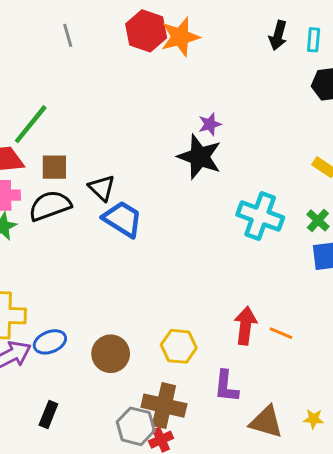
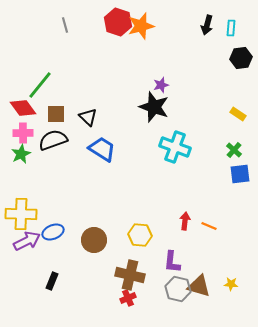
black triangle: (102, 188) -> (88, 117), moved
cyan cross: (260, 216) -> (175, 147), moved
red arrow: (245, 326) -> (185, 221), size x0.7
gray hexagon: (136, 426) -> (178, 289), moved

